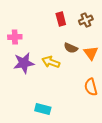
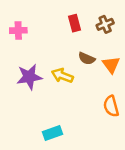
pink cross: (15, 37) -> (18, 30), moved
cyan rectangle: (43, 109) -> (53, 133), turned -35

